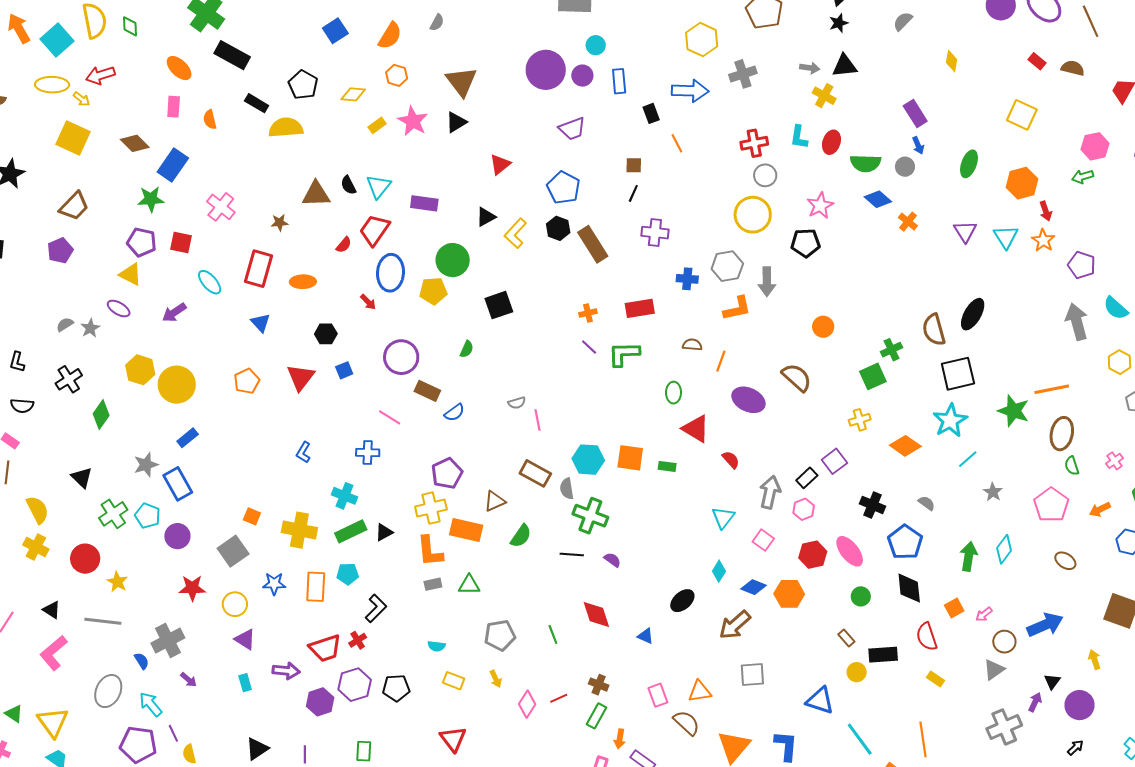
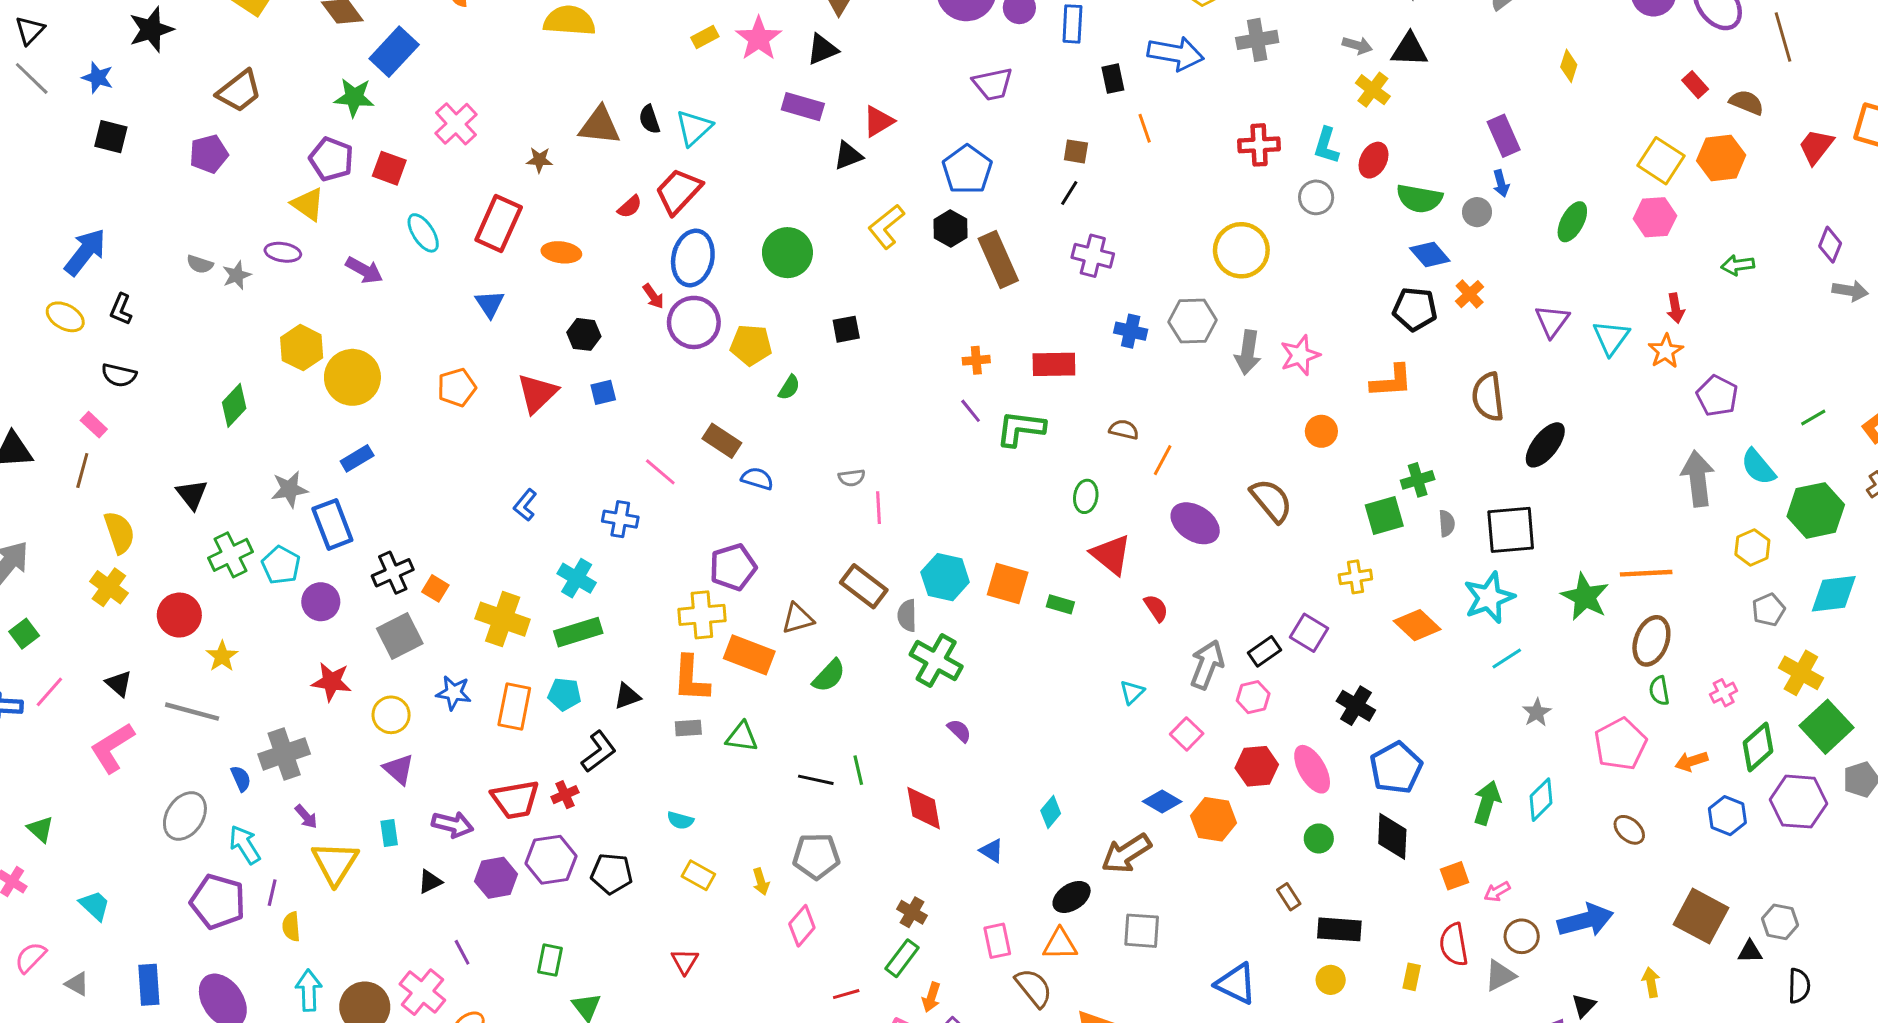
pink hexagon: (1095, 146) -> (1655, 217), moved
gray circle: (765, 175) -> (1316, 197), moved
orange hexagon: (1022, 183) -> (1721, 158), moved
purple rectangle: (424, 203) -> (803, 107), moved
pink star: (820, 206) -> (1300, 355), moved
black triangle: (486, 217) -> (848, 156), moved
black pentagon: (805, 243) -> (1415, 309), moved
yellow pentagon: (433, 291) -> (751, 345), moved
black square: (499, 305) -> (846, 329), size x0.7
orange L-shape: (737, 308) -> (1391, 381), moved
purple ellipse: (119, 309) -> (283, 252), turned -30
purple arrow: (174, 312) -> (364, 270), turned -125
gray semicircle: (65, 324) -> (200, 264), turned -138
brown semicircle: (934, 330) -> (1488, 397), moved
purple circle: (401, 357) -> (694, 322), moved
black cross: (69, 379) -> (393, 573), moved
blue semicircle: (454, 413) -> (757, 479), turned -135
purple square: (834, 461) -> (1309, 633), turned -30
gray semicircle: (927, 503) -> (1447, 523), moved, turned 42
cyan triangle: (723, 518) -> (1132, 692), size x0.7
black triangle: (384, 532) -> (627, 696), moved
black line: (572, 554) -> (816, 780), moved
cyan diamond: (719, 571) -> (1051, 812), moved
black ellipse: (682, 601) -> (1072, 897), moved
green line: (553, 634) -> (858, 770), moved
gray pentagon: (500, 635) -> (816, 856), moved
red semicircle: (927, 637) -> (1454, 945), moved
yellow circle: (857, 672) -> (1331, 980), moved
yellow rectangle: (936, 679) -> (1412, 977), turned 60
red line: (559, 698) -> (846, 994), moved
yellow triangle: (53, 722) -> (335, 863), moved
purple line: (173, 733) -> (272, 893), turned 30
red triangle: (453, 739) -> (685, 961), size x0.7
black triangle: (257, 749) -> (430, 882), moved, size x0.7
purple line: (305, 754) -> (462, 952), turned -36

